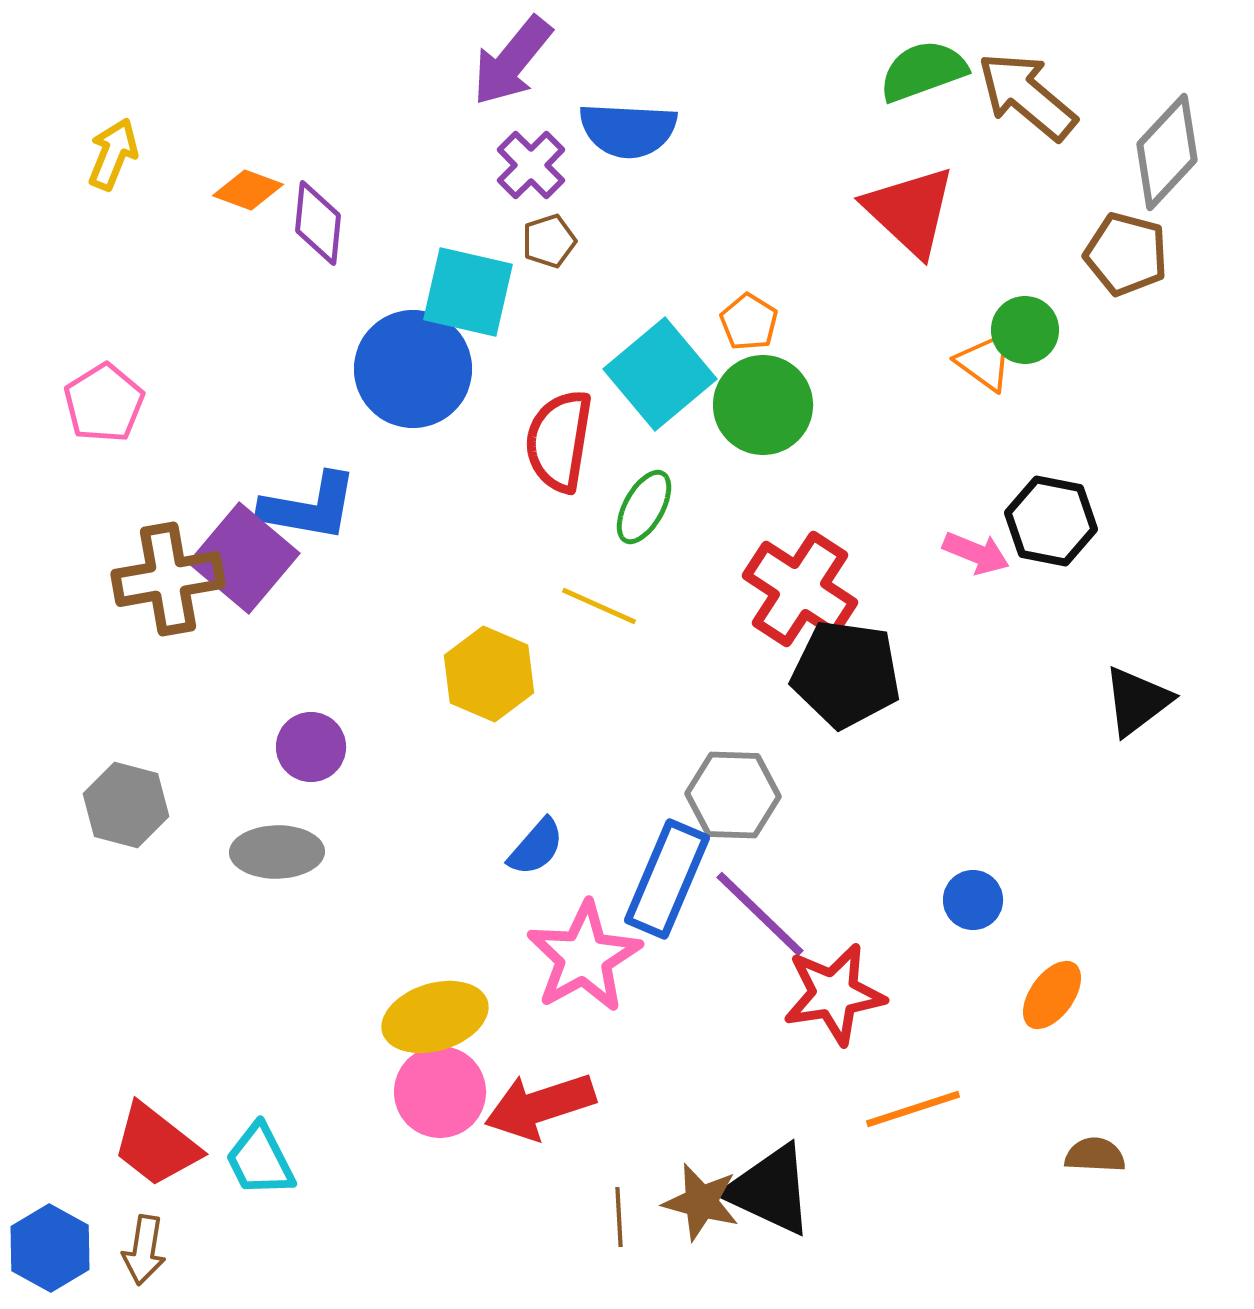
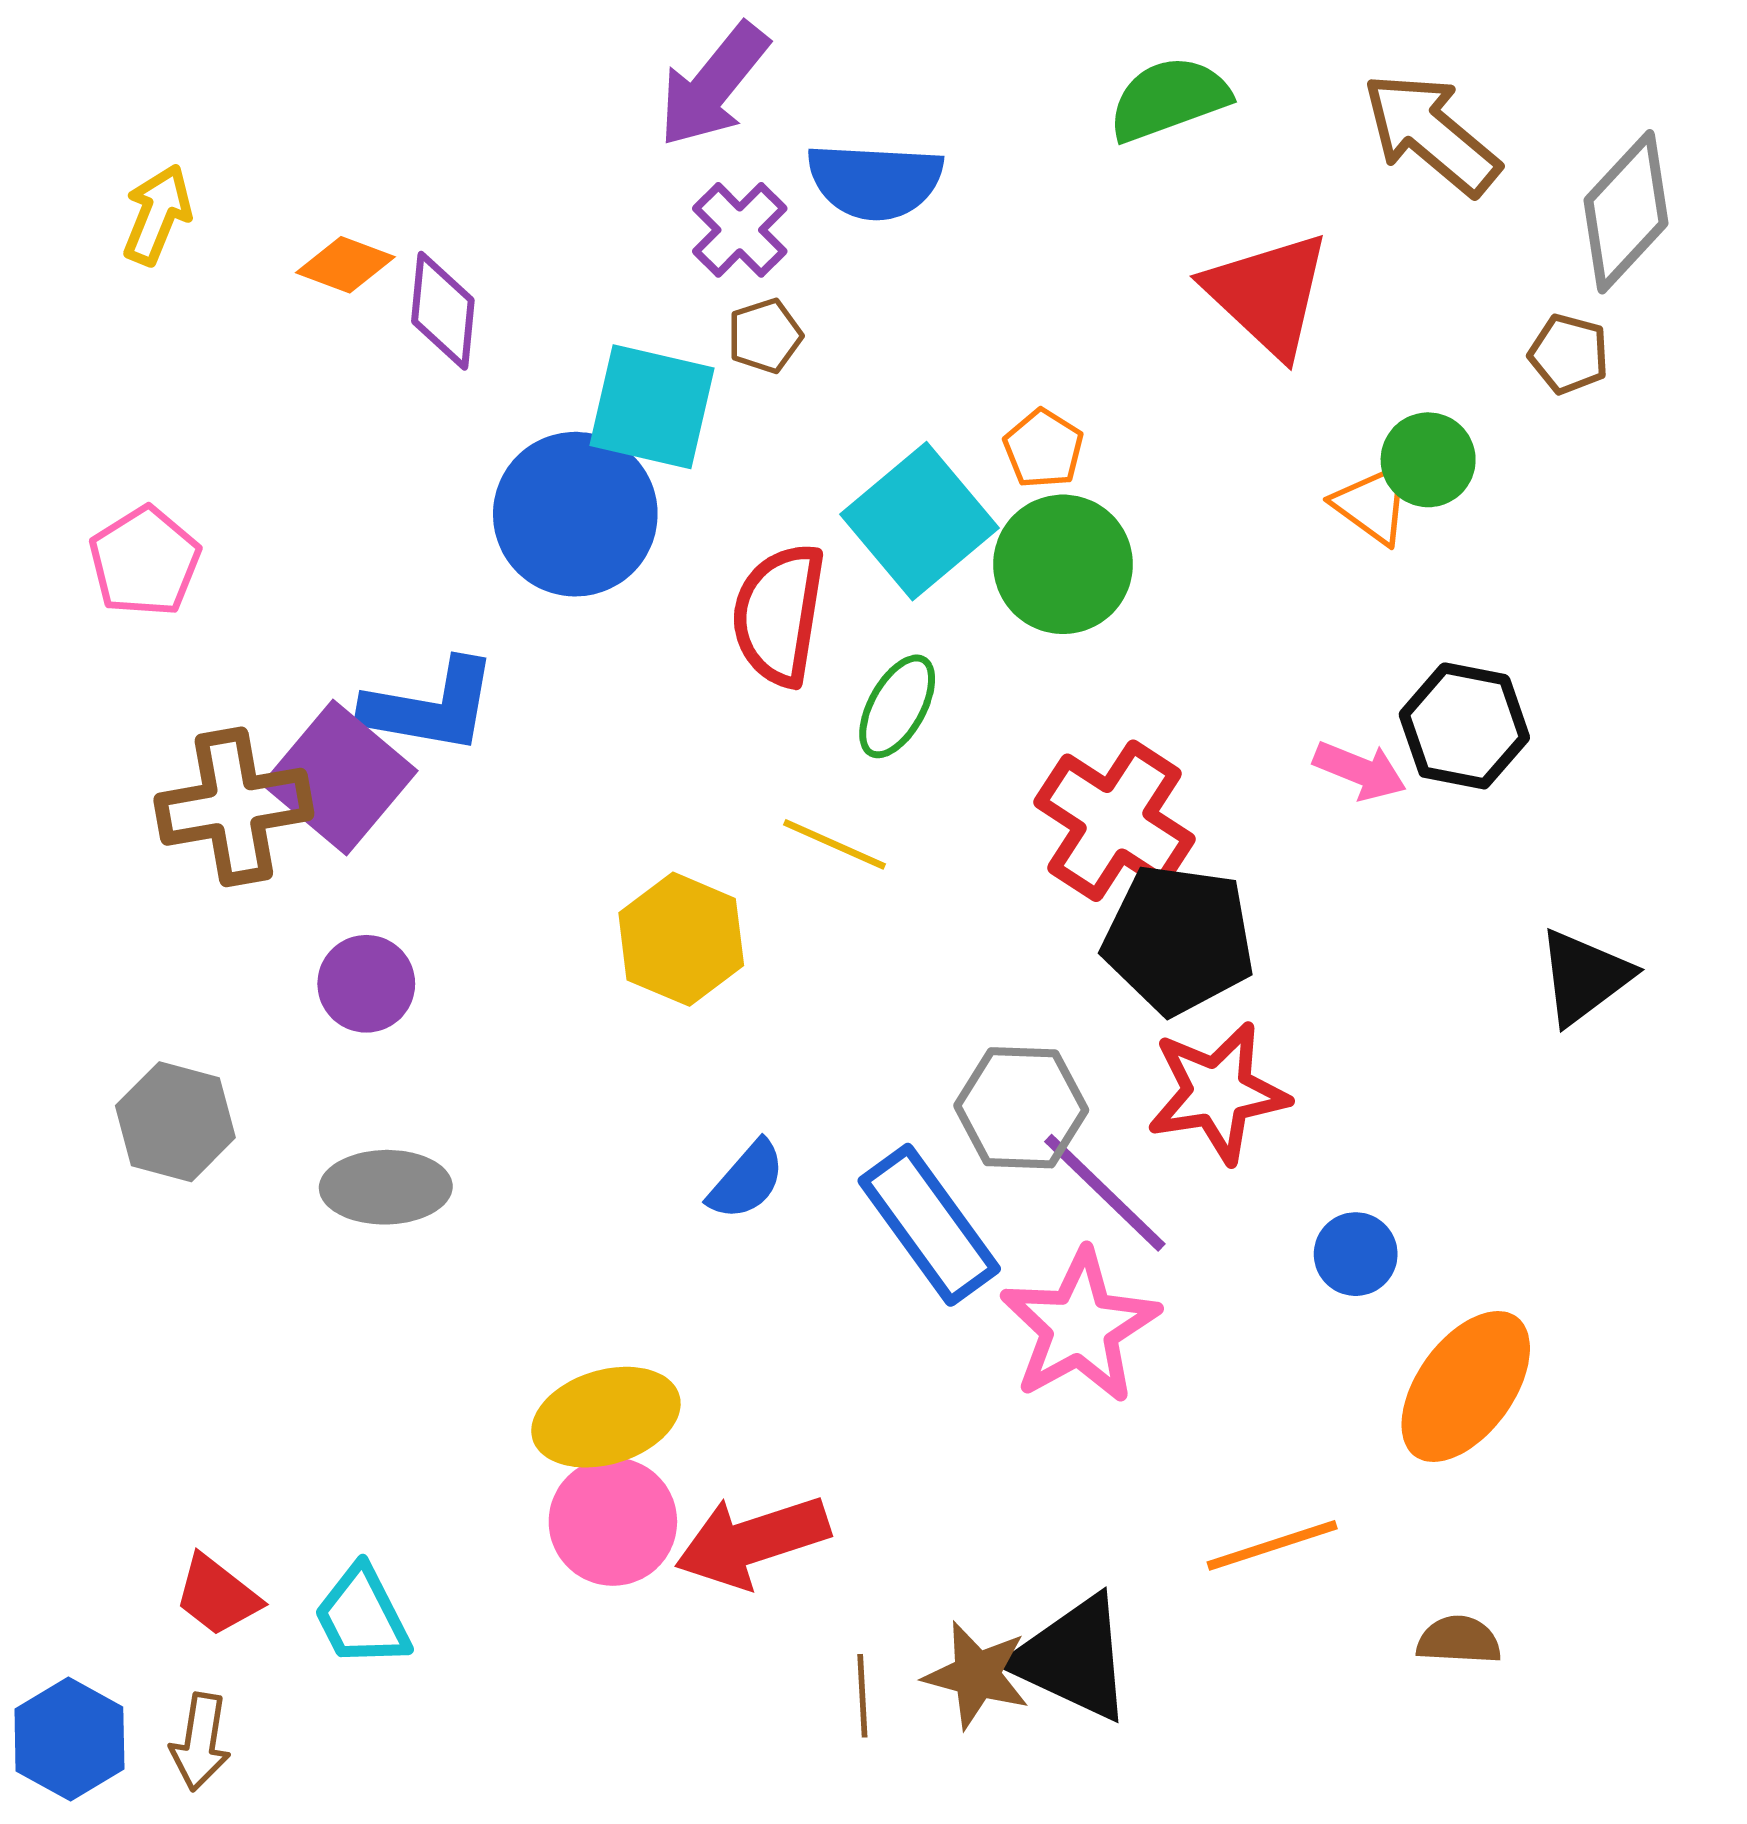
green semicircle: (923, 71) -> (1169, 99), moved
brown pentagon: (1126, 254) -> (1569, 354), size x0.7
purple circle: (311, 747) -> (366, 984), moved
blue rectangle: (667, 879) -> (929, 1225), turned -59
purple line: (760, 914) -> (1105, 1193), moved
pink star: (584, 957) -> (1080, 1327), moved
red star: (834, 994) -> (1218, 1092), moved
orange ellipse: (1052, 995) -> (1466, 1386), size x1.6
red trapezoid: (156, 1145) -> (217, 1596), size x0.7
brown semicircle: (1095, 1155) -> (1459, 1640), moved

